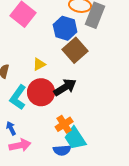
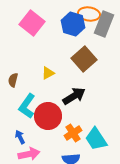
blue hexagon: (65, 28) -> (73, 24), moved
red circle: (41, 92) -> (48, 116), moved
cyan trapezoid: (75, 138) -> (96, 139), moved

